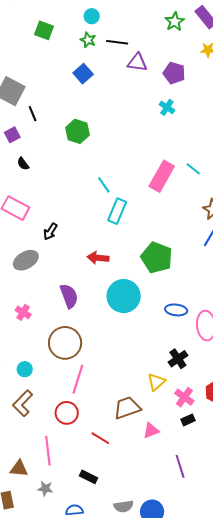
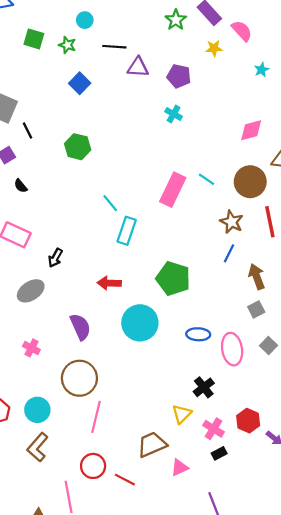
green star: (88, 40) -> (67, 45), moved
cyan circle: (25, 369) -> (37, 410), size x1.5
red circle: (67, 413) -> (93, 466), moved

